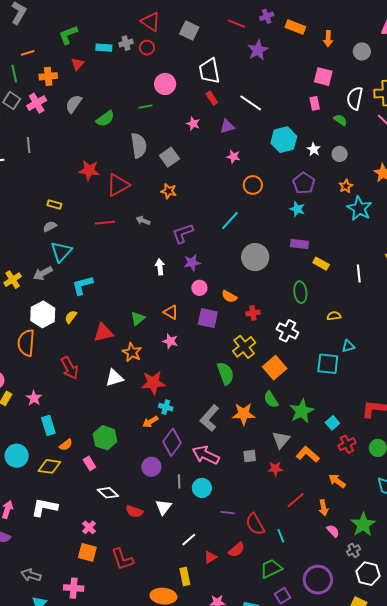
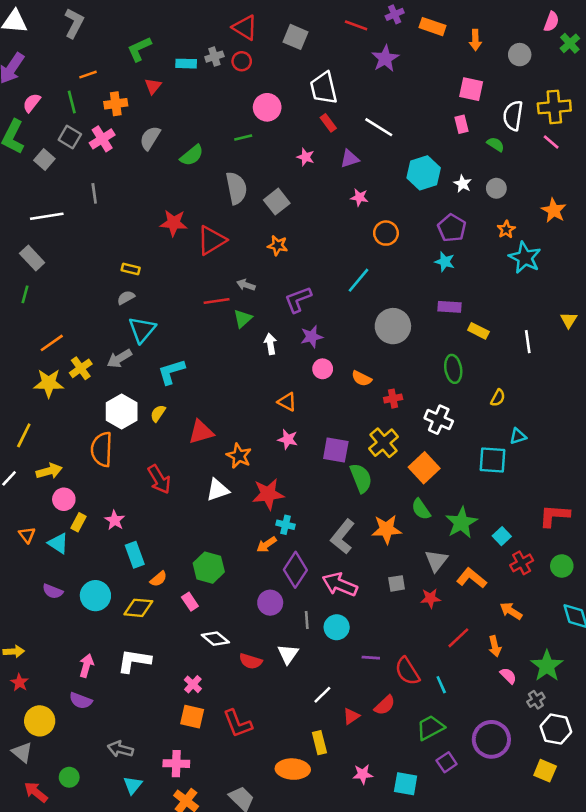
red line: (105, 223) -> (217, 301), moved
yellow semicircle: (334, 316) -> (498, 398), turned 128
green triangle: (138, 318) -> (243, 319), moved
purple square: (208, 318) -> (336, 450), moved

